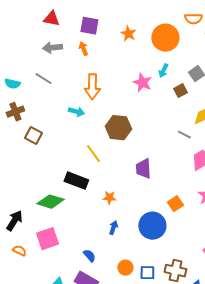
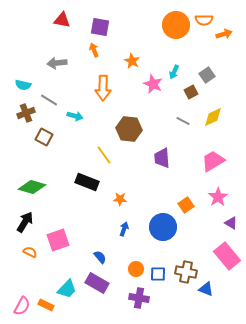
orange star: (128, 34) -> (132, 61), moved
orange circle: (165, 38) -> (176, 25), moved
gray arrow: (52, 48) -> (57, 63), moved
gray line: (43, 79) -> (49, 100), moved
cyan arrow: (76, 112) -> (75, 116), moved
gray line: (184, 135) -> (183, 121), moved
purple trapezoid: (143, 169) -> (162, 158), moved
green diamond: (50, 202) -> (32, 187), moved

